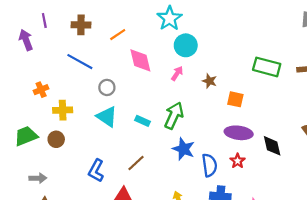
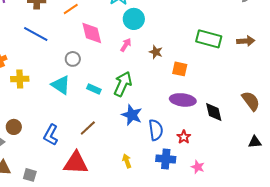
gray circle: (107, 87) -> (73, 59), moved
brown circle: (56, 139) -> (14, 127), moved
red star: (238, 161) -> (184, 137), moved

